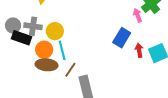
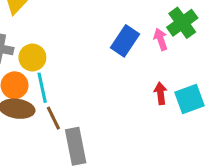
blue rectangle: (122, 38) -> (125, 41), moved
brown line: (70, 70) -> (53, 118), turned -63

